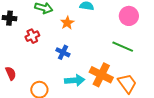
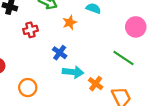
orange cross: (101, 75) -> (96, 84), size x0.6
cyan arrow: (75, 80) -> (73, 72), moved

